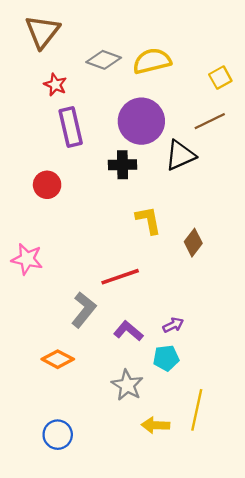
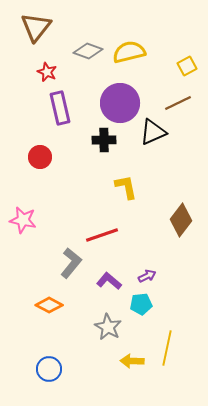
brown diamond: (193, 243) -> (181, 220), moved, size x1.4

